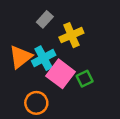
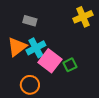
gray rectangle: (45, 19) -> (30, 21), moved, turned 64
yellow cross: (71, 35) -> (83, 17), moved

